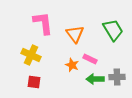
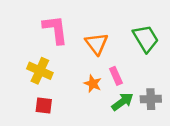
pink rectangle: (90, 59) -> (116, 76), turned 40
green arrow: (95, 79) -> (122, 102), turned 144

